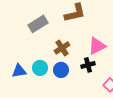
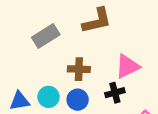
brown cross: (62, 48) -> (79, 69), turned 35

